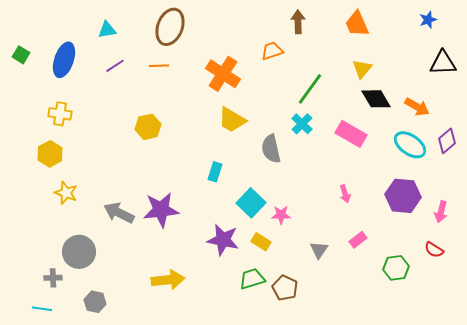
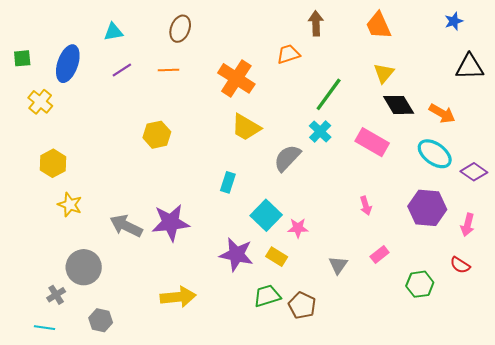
brown ellipse: (170, 27) -> (180, 29), size x0.7
green square: (21, 55) -> (22, 58), turned -36
yellow cross: (60, 114) -> (40, 102), moved, turned 30
purple diamond: (447, 141) -> (474, 172), moved, turned 75
gray semicircle: (271, 149) -> (287, 158), turned 56
gray cross: (53, 278) -> (56, 295), turned -30

